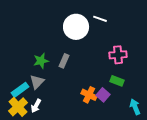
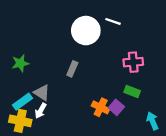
green star: (41, 61) -> (20, 63), moved
gray triangle: (37, 82) -> (42, 93), turned -42
white arrow: (36, 106) -> (41, 111), moved
yellow cross: (18, 107) -> (20, 121), turned -36

